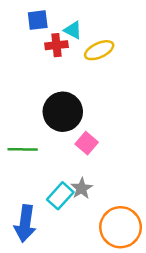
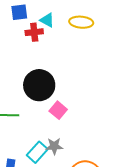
yellow ellipse: (99, 50) -> (81, 22), moved, turned 30
gray star: (82, 188) -> (54, 146), turned 30

